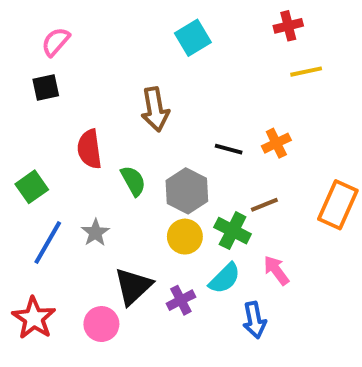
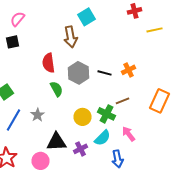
yellow line: (306, 72) -> (154, 30), moved
brown arrow: (155, 109) -> (70, 37), moved
red semicircle: (89, 149) -> (48, 63), moved
gray hexagon: (187, 191) -> (78, 73), moved
black triangle: (133, 286) -> (56, 142), turned 40

